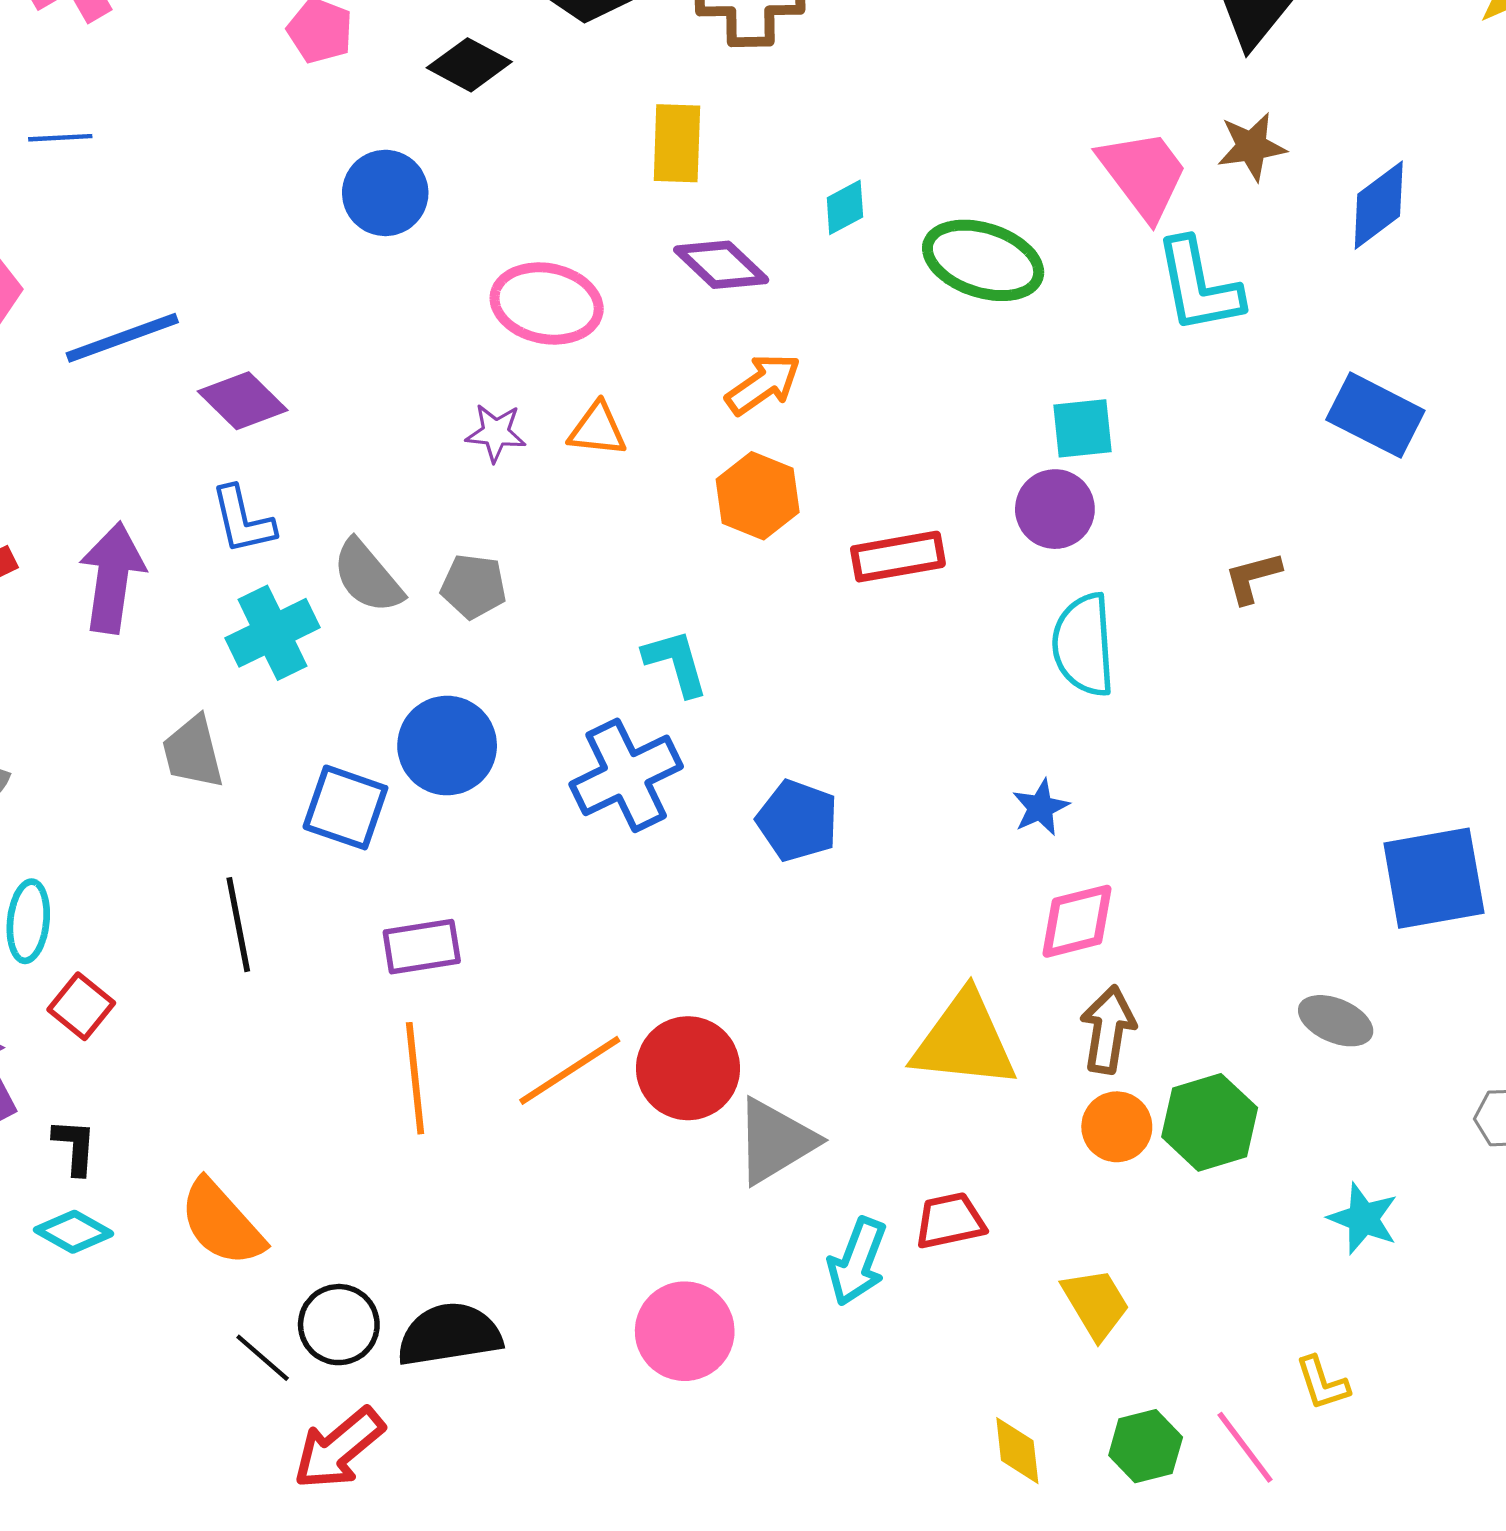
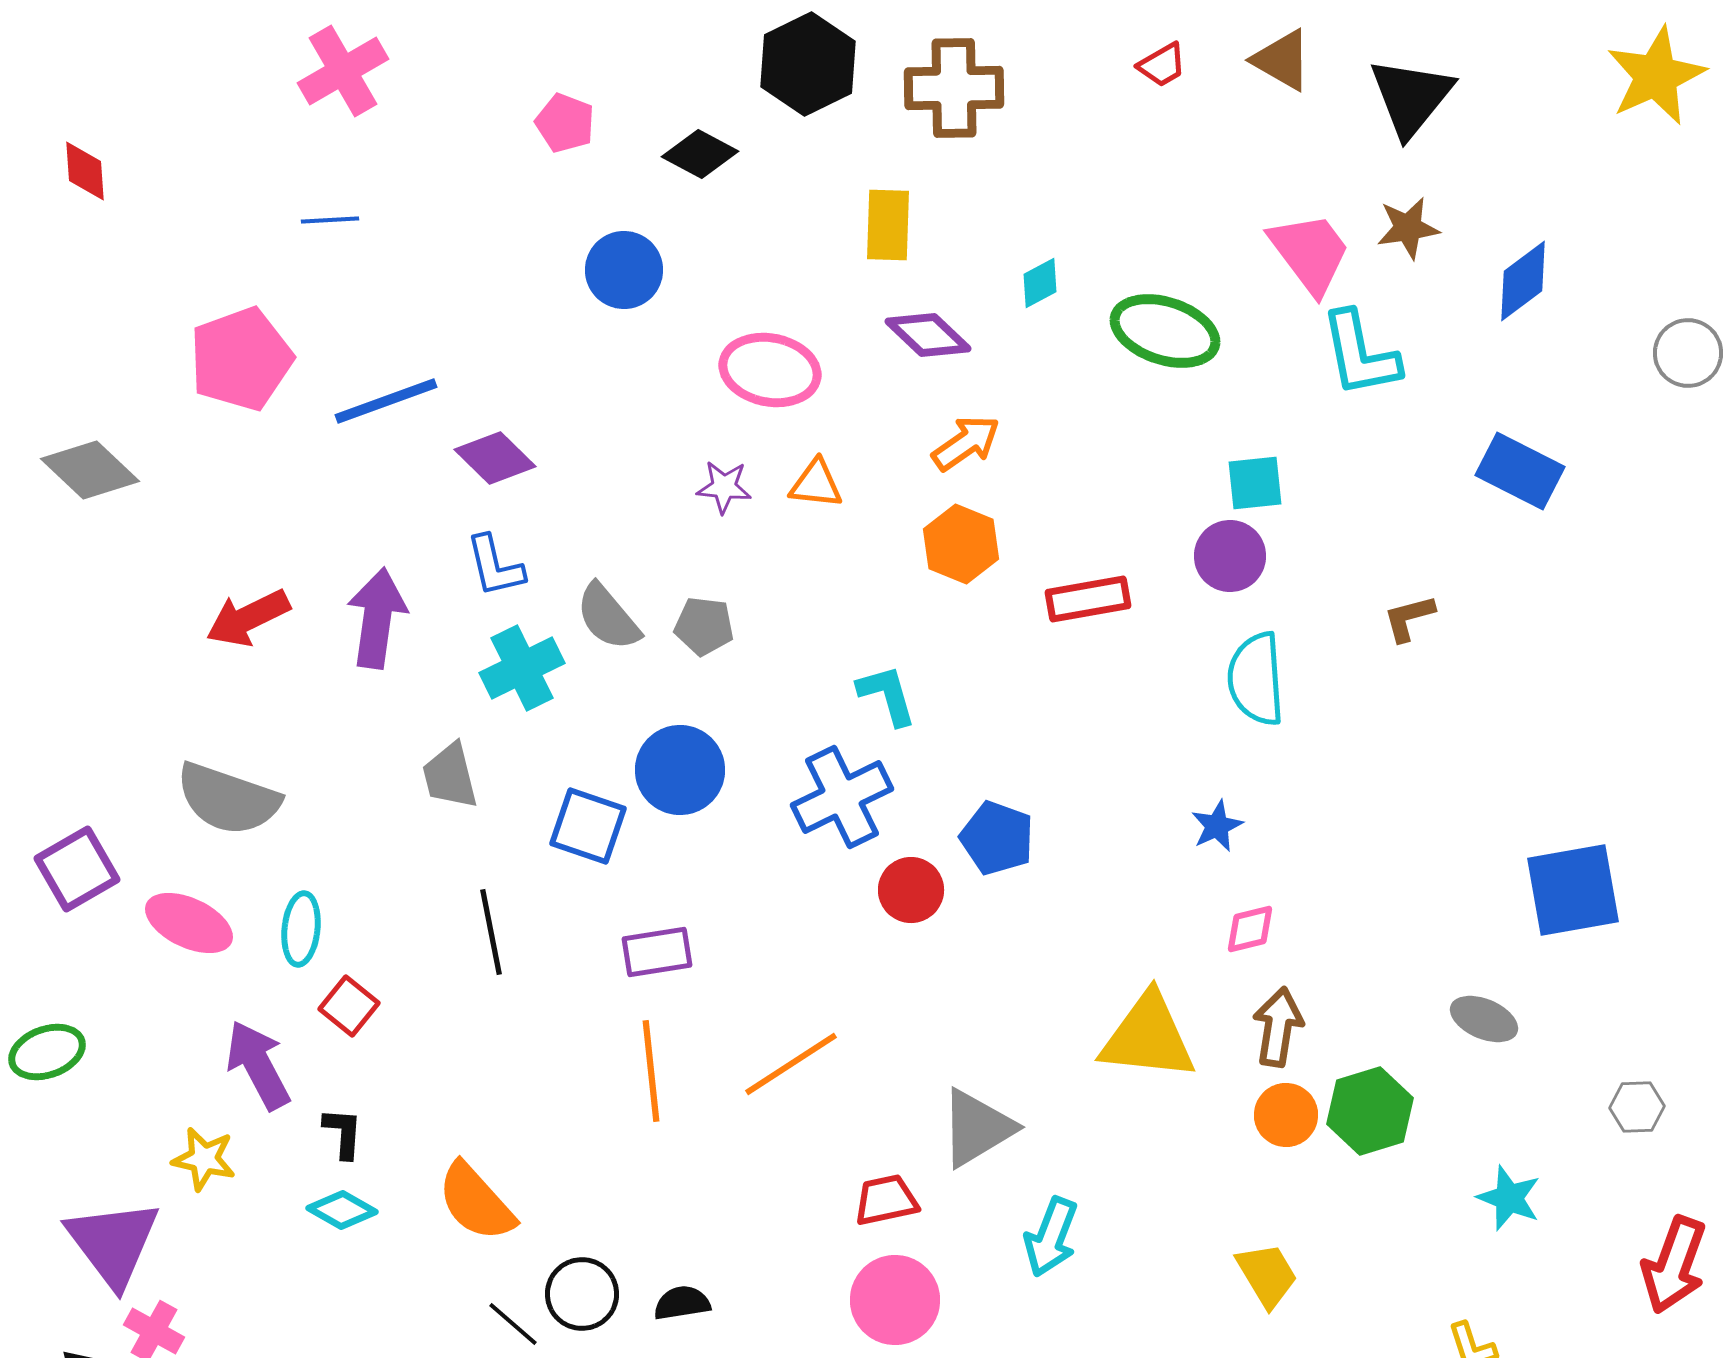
pink diamond: (1077, 921) -> (1250, 929), size x0.7
red circle: (688, 1068) -> (911, 890), moved, size x0.7
red trapezoid: (950, 1221) -> (886, 1200), moved
black semicircle: (449, 1335) -> (682, 1303), size x0.6

